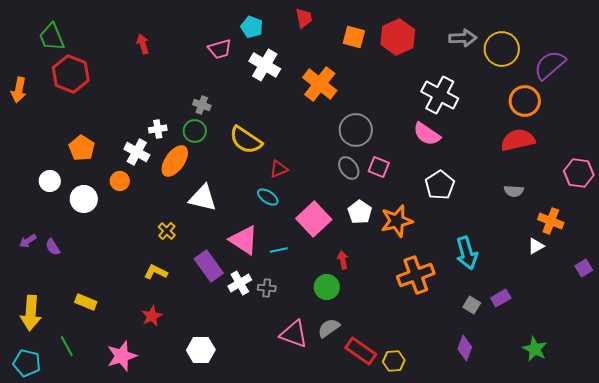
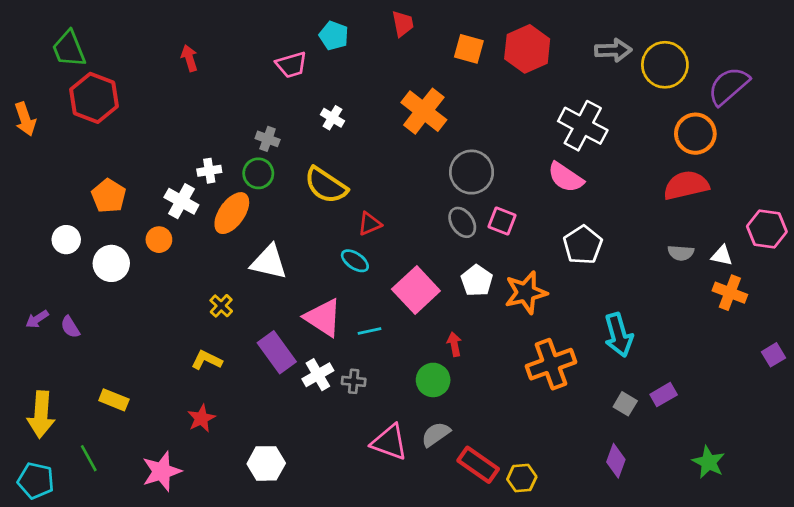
white cross: (265, 65) -> (332, 118), moved, size x0.6
orange arrow: (19, 90) -> (25, 119), turned -30
white triangle: (536, 246) -> (722, 255), moved, turned 42

